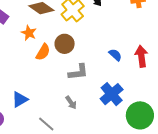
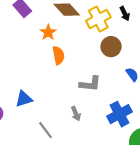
brown circle: (65, 44) -> (111, 47), moved
orange semicircle: (43, 52) -> (58, 55), turned -54

